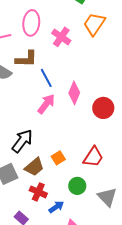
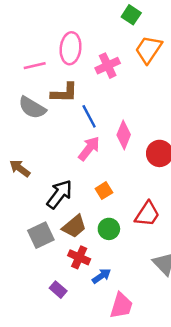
pink cross: (61, 37) -> (108, 66), turned 30
orange square: (58, 158) -> (104, 191), moved
green circle: (77, 186) -> (109, 229), moved

